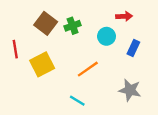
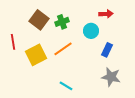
blue rectangle: (133, 48) -> (107, 50), moved
orange line: (88, 69) -> (63, 49), moved

